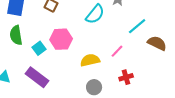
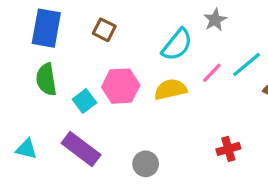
pink line: (117, 51) -> (212, 73), moved
yellow semicircle: (90, 60) -> (170, 89), moved
gray circle: (94, 87) -> (146, 164), moved

